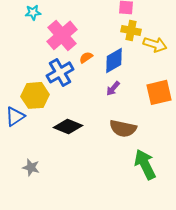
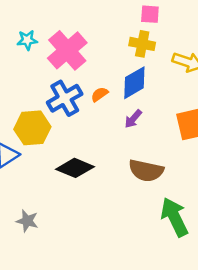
cyan star: (33, 12) -> (27, 40), moved
yellow cross: (131, 30) -> (142, 44), moved
orange semicircle: (86, 57) -> (100, 94), moved

